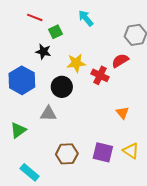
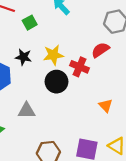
black star: (43, 52) -> (23, 57), moved
black circle: (62, 87) -> (56, 82), moved

